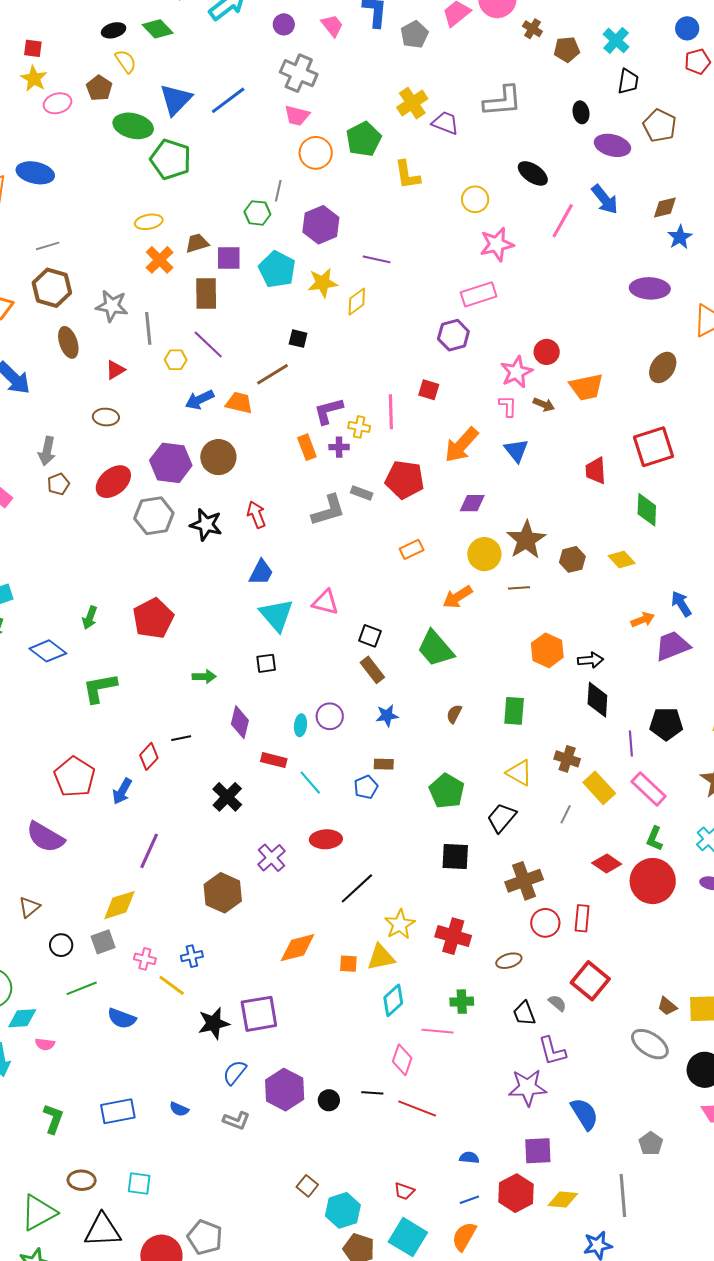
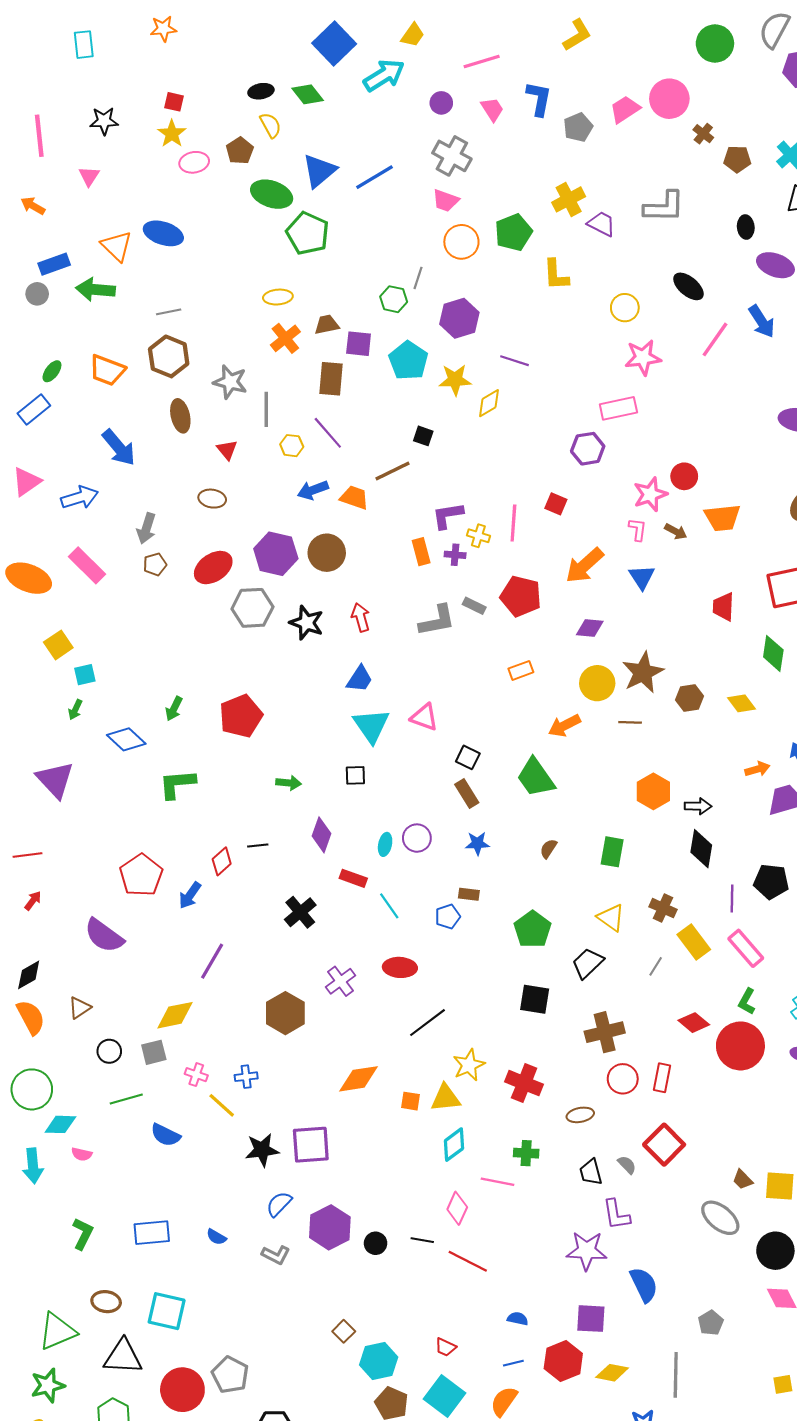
red triangle: (115, 370) -> (227, 450), turned -45
cyan square: (139, 1184) -> (167, 1311), size x1.5

